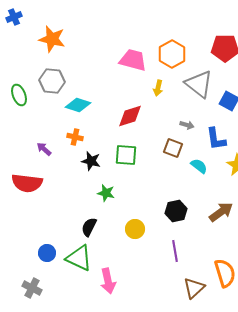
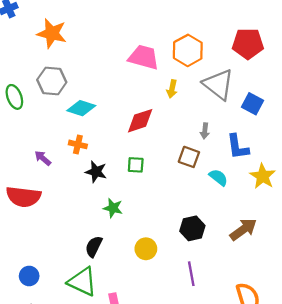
gray arrow: (187, 125) -> (205, 131), turned 80
green square: (126, 155) -> (136, 165), size x0.7
blue circle: (47, 253) -> (29, 276), moved

